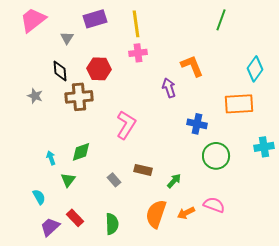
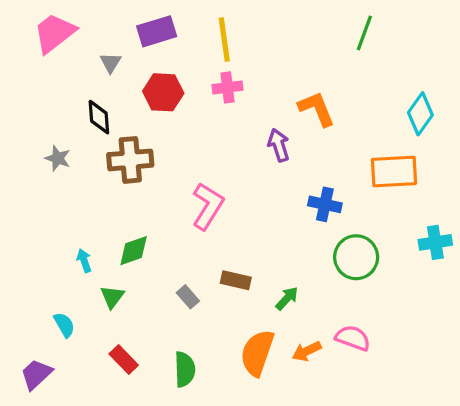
red hexagon: (99, 69) -> (163, 92), moved
purple trapezoid: (50, 227) -> (36, 374), moved

